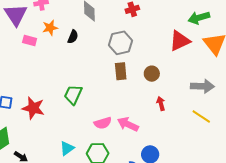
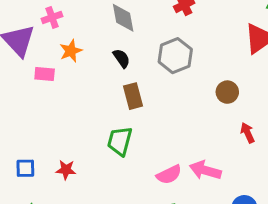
black semicircle: (73, 37) -> (122, 58), moved, turned -48
brown rectangle: (121, 71) -> (133, 96), moved
red star: (33, 108) -> (66, 170), size x0.6

